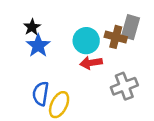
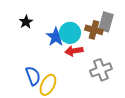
blue star: (38, 46) -> (56, 37), moved
blue semicircle: (41, 94) -> (33, 76), turned 150

